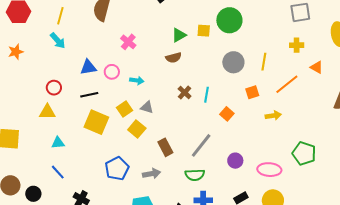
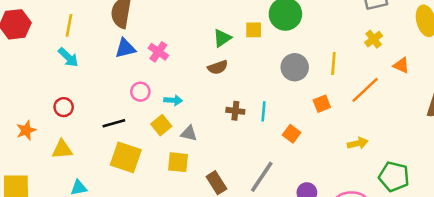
yellow cross: (297, 45) -> (374, 39), turned -32
orange star: (16, 52) -> (26, 130), moved
blue triangle: (88, 67) -> (125, 48), moved
red circle: (54, 88) -> (64, 107), moved
brown cross: (185, 93) -> (235, 111), turned -32
yellow square: (125, 109) -> (161, 125), moved
yellow arrow: (273, 116) -> (358, 143), moved
yellow square: (137, 129) -> (178, 162), turned -30

